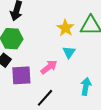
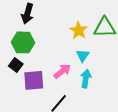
cyan arrow: (86, 86) -> (86, 79), moved

